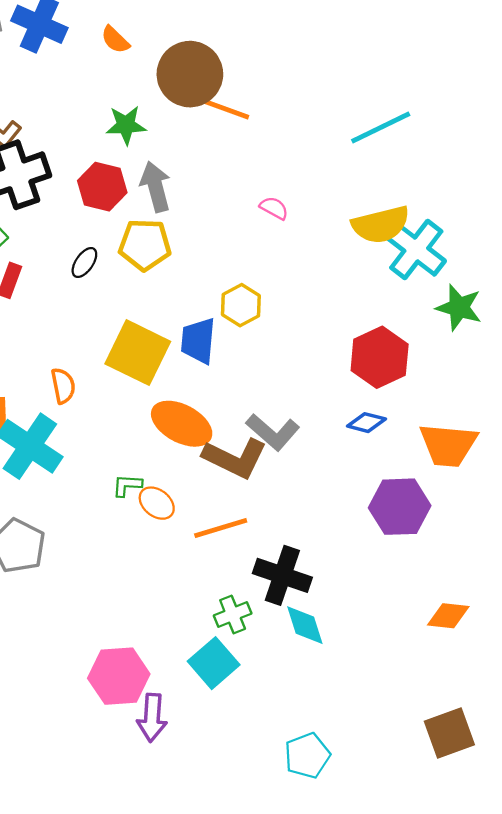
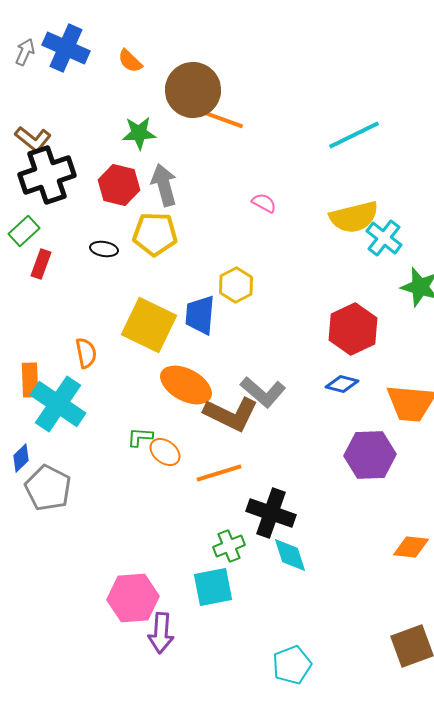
cyan cross: (416, 249) -> (384, 238), size x0.7
black ellipse: (84, 263) -> (104, 249), turned 64
cyan square: (214, 663) -> (213, 587), turned 30

